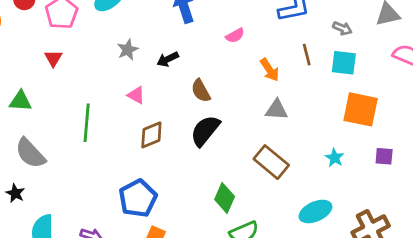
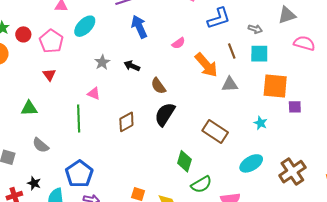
black arrow: (168, 59) -> (132, 66), turned 56
orange arrow: (270, 70) -> (206, 65), size x1.5
pink triangle: (136, 95) -> (94, 94), moved
gray triangle: (277, 110) -> (230, 84), moved
gray semicircle: (30, 153) -> (41, 145), size x0.7
purple square: (384, 156) -> (295, 107), moved
black star: (15, 193) -> (34, 183), moved
blue pentagon: (138, 198) -> (79, 174), moved

